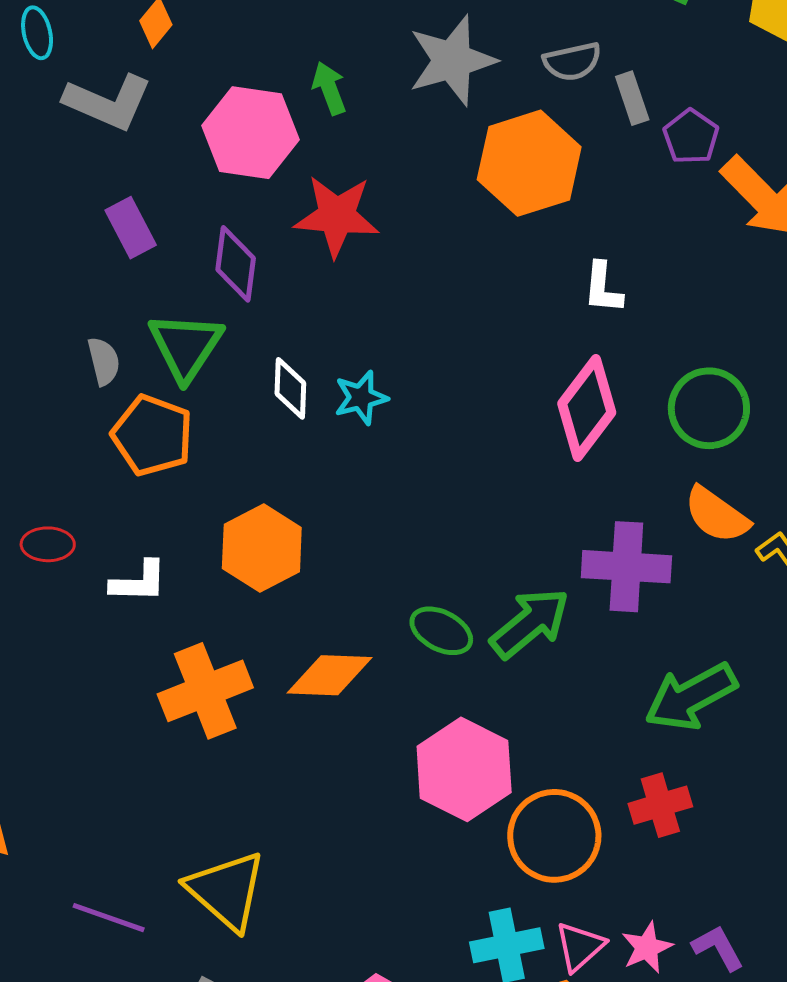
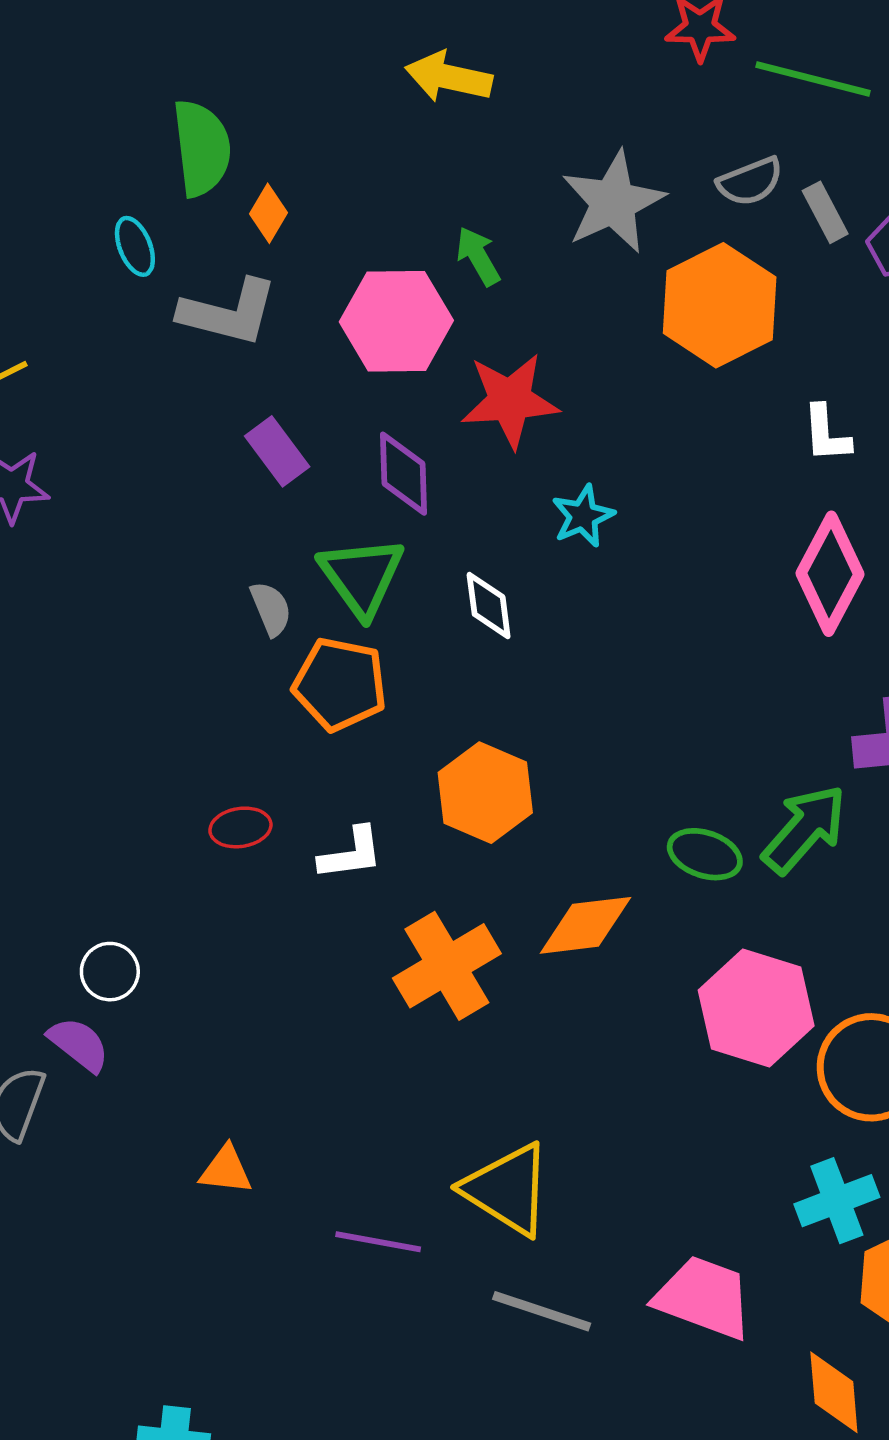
cyan star: (361, 398) -> (583, 516), moved

